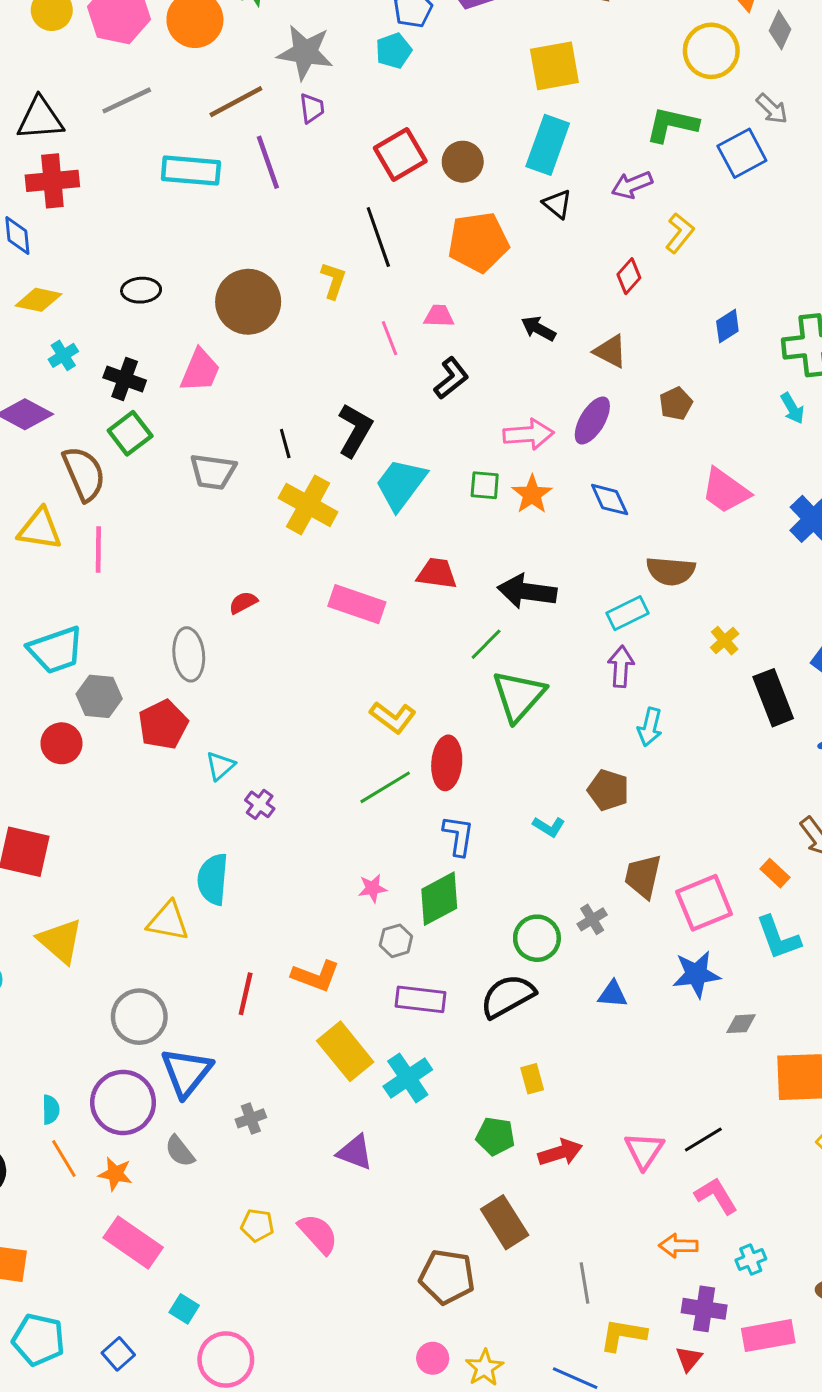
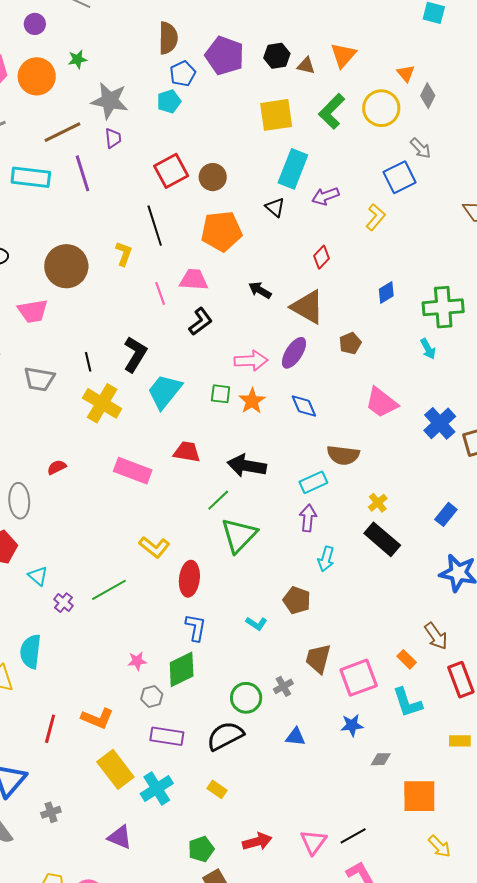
green L-shape: (672, 125) -> (332, 111), moved, turned -60
cyan rectangle: (548, 145) -> (293, 169), moved
yellow L-shape: (680, 233) -> (376, 217), moved
pink trapezoid: (439, 316) -> (194, 280), size x1.4
brown triangle: (610, 351) -> (308, 307), size x1.5
pink trapezoid: (200, 370) -> (33, 311), turned 56
black rectangle: (773, 698) -> (382, 539), moved, turned -30
cyan triangle: (220, 766) -> (38, 576), turned -40
green line: (385, 787) -> (109, 590), moved
blue star: (696, 974) -> (352, 725), size x0.7
yellow rectangle: (532, 1079) -> (217, 789), moved, turned -42
green pentagon: (495, 1136) -> (201, 849), moved, turned -30

